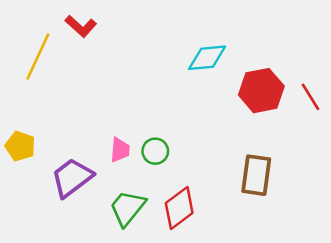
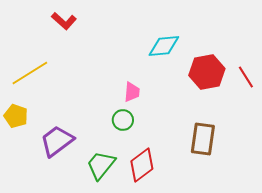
yellow line: (38, 56) -> (30, 73), moved, turned 33
pink trapezoid: (120, 150) -> (132, 92), moved

